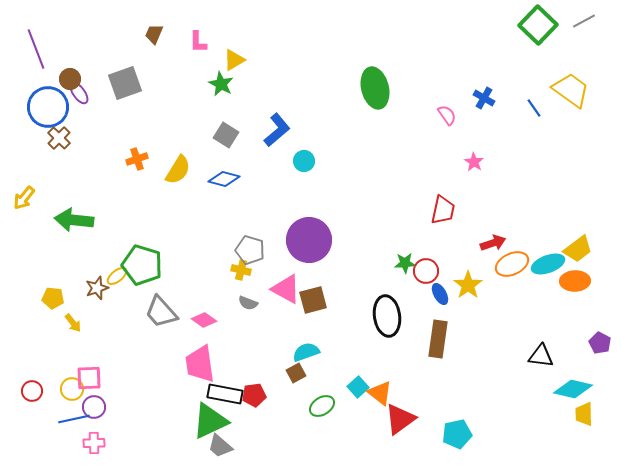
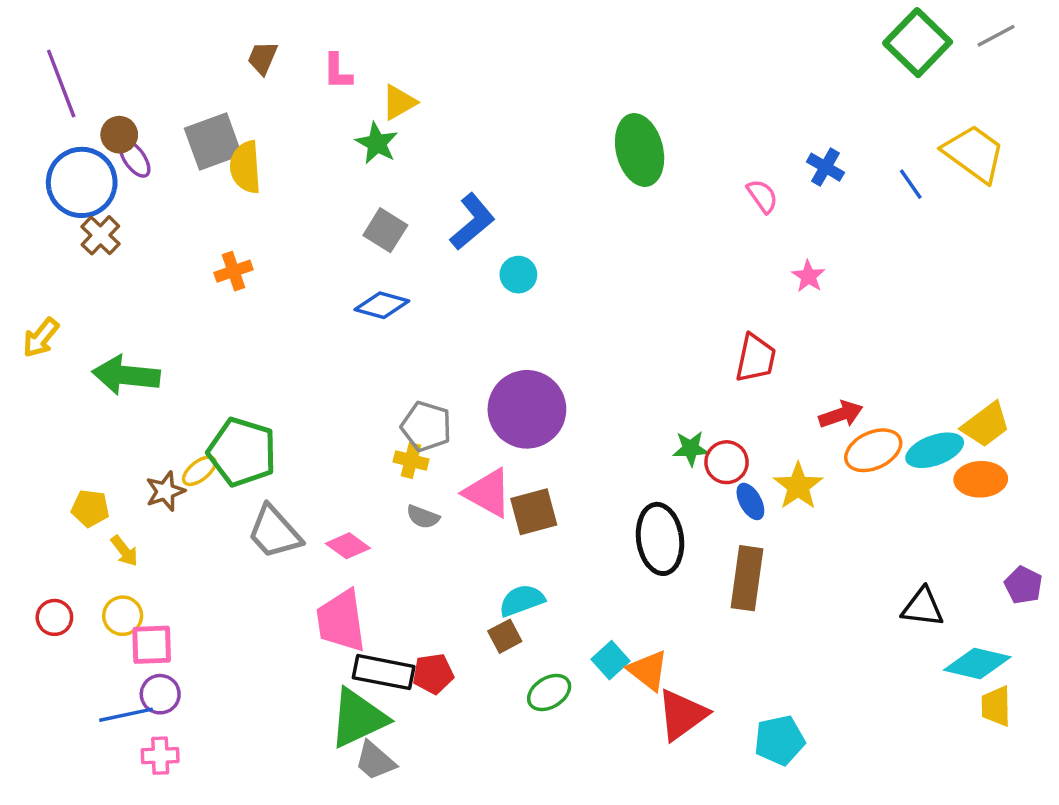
yellow semicircle: (178, 170) -> (245, 167), moved, turned 144
yellow circle: (72, 389) -> (123, 616), moved
red circle: (32, 391) -> (54, 617), moved

